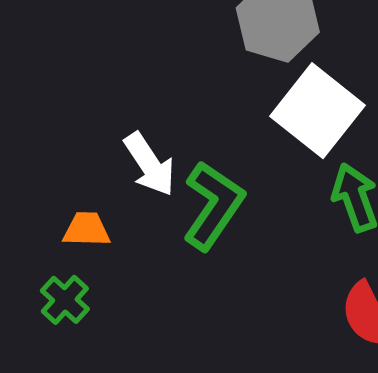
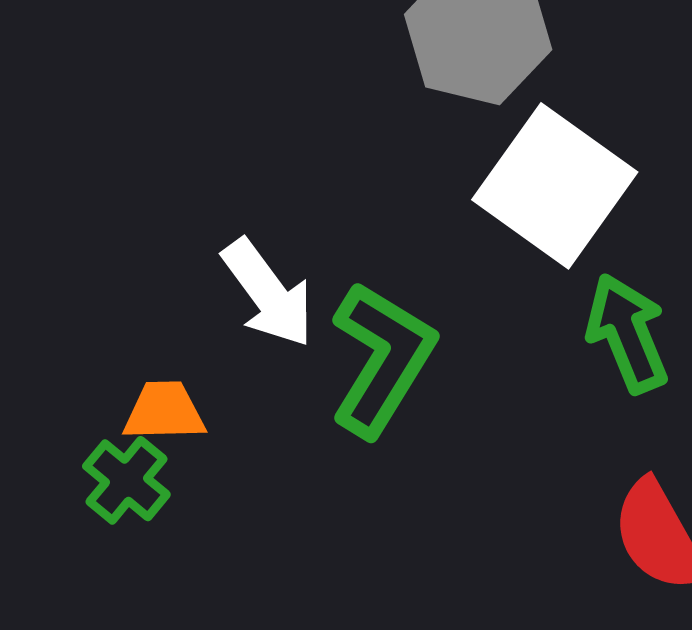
green cross: (65, 300) -> (126, 480), moved

